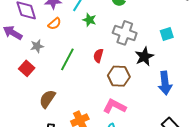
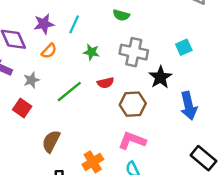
green star: (89, 20) -> (91, 52), moved
red semicircle: (98, 56) -> (106, 83), turned -112
green line: (67, 59) -> (69, 92), turned 30

